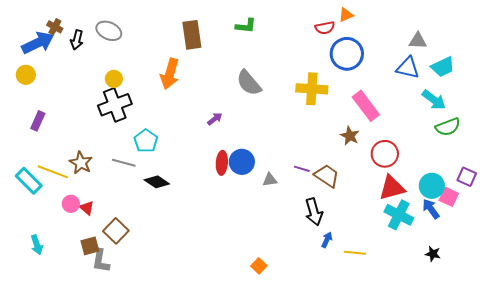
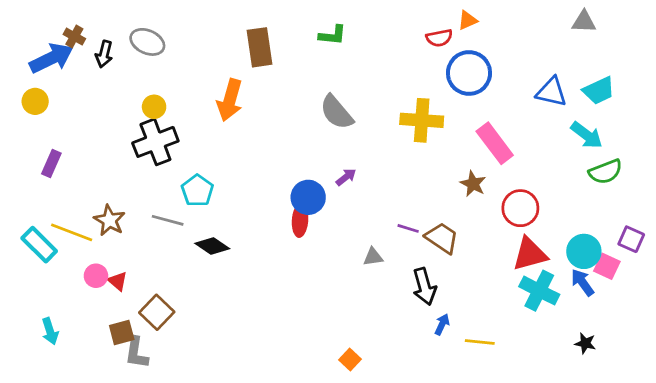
gray triangle: (418, 41) -> (584, 22), moved
purple arrow: (215, 119) -> (346, 177), moved
blue circle: (242, 162) -> (308, 197), moved
gray triangle: (270, 180) -> (373, 257), moved

